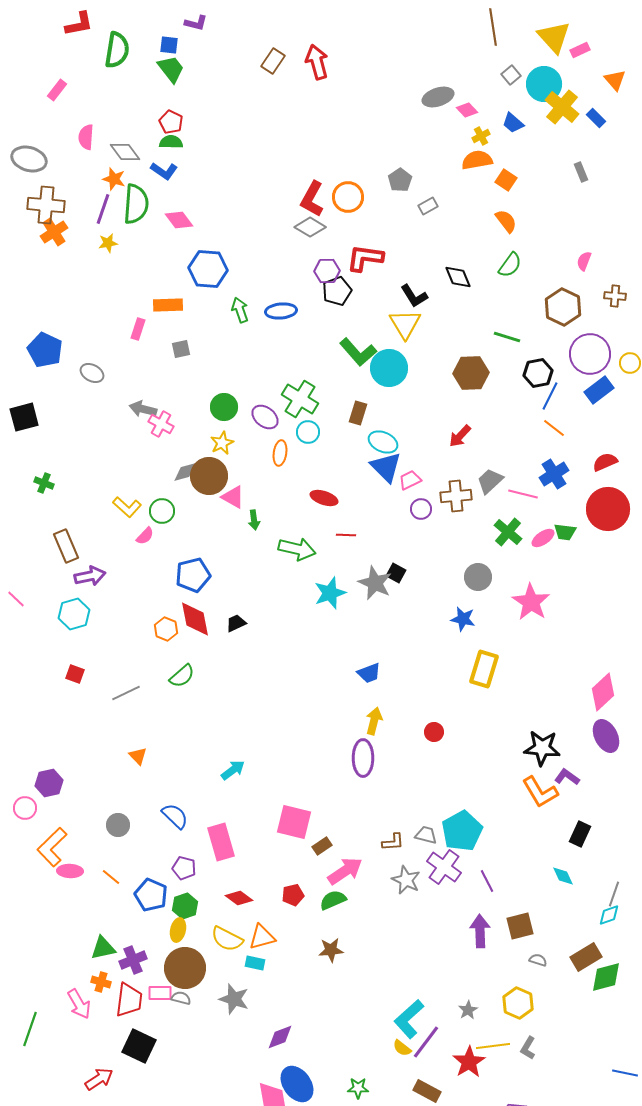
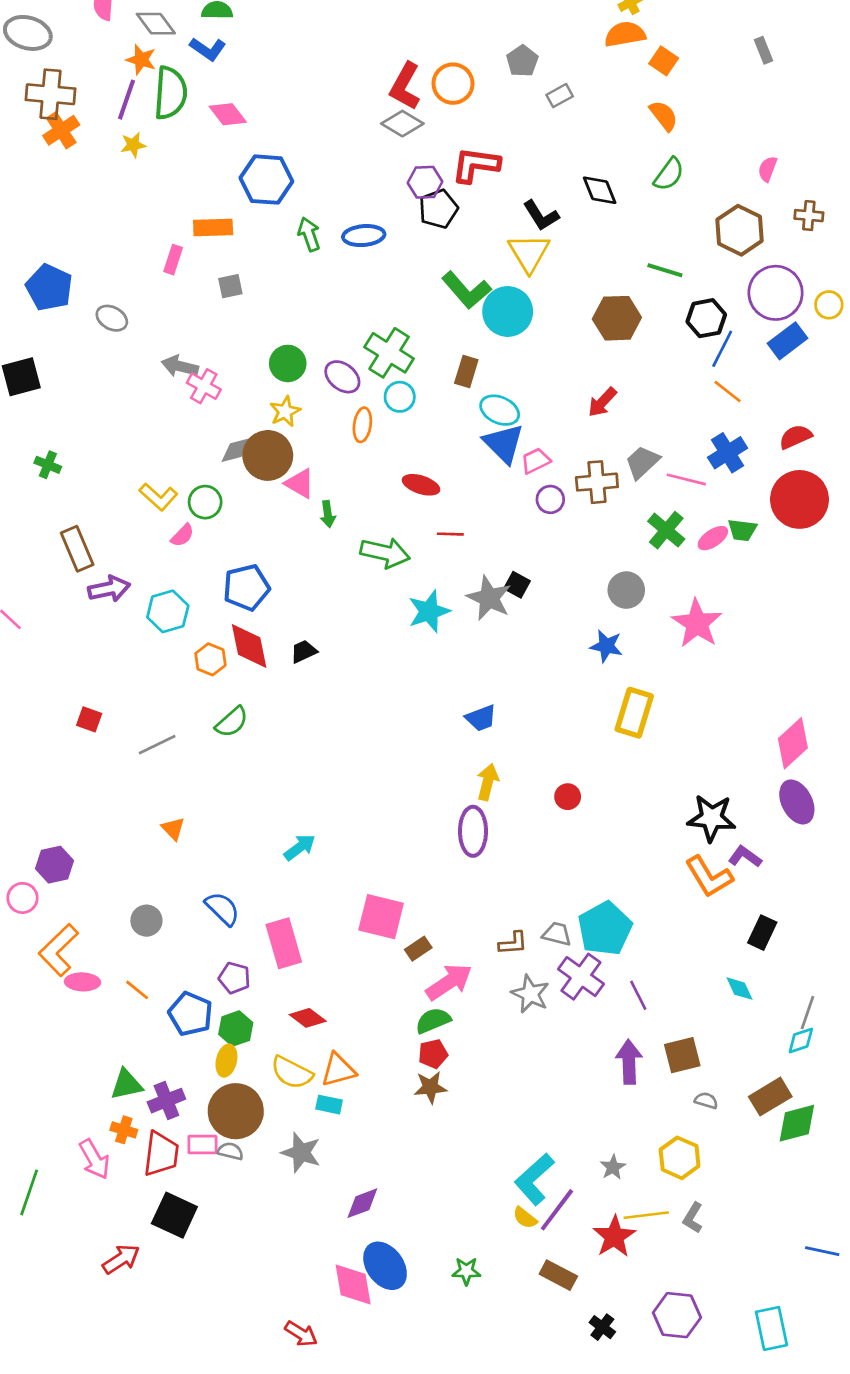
cyan hexagon: (74, 614) -> (168, 611), moved
red pentagon: (293, 895) -> (433, 1054), moved

